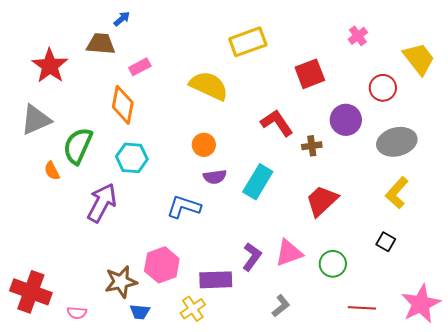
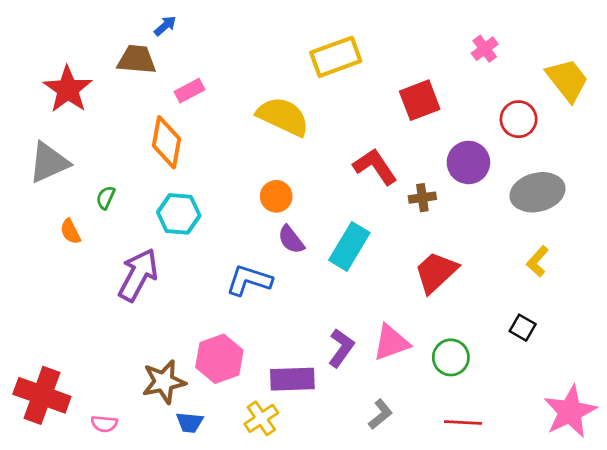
green semicircle: (78, 146) -> (106, 198), size x0.5
purple semicircle: (215, 177) -> (291, 240), turned 60
yellow L-shape: (397, 193) -> (537, 261), size x0.7
red line: (362, 308) -> (463, 422), moved

